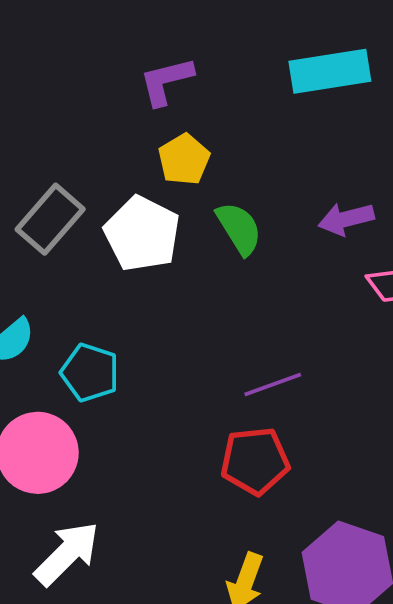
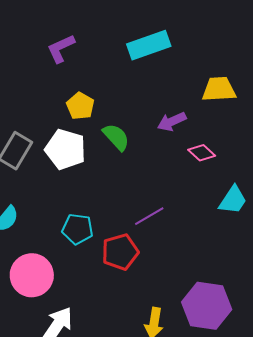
purple L-shape: (166, 81) -> (61, 48), moved
cyan pentagon: (90, 373) -> (78, 229), moved
red pentagon: (255, 461) -> (120, 252), moved

